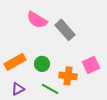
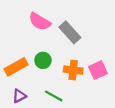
green circle: (42, 64) -> (43, 60), moved
orange cross: (68, 76) -> (73, 70), moved

